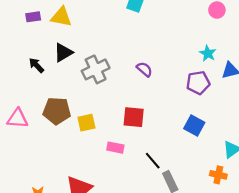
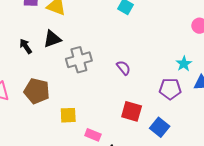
red square: (134, 117) -> (132, 111), moved
yellow square: (86, 123) -> (68, 115), moved
pink rectangle: (115, 148) -> (93, 135), moved

